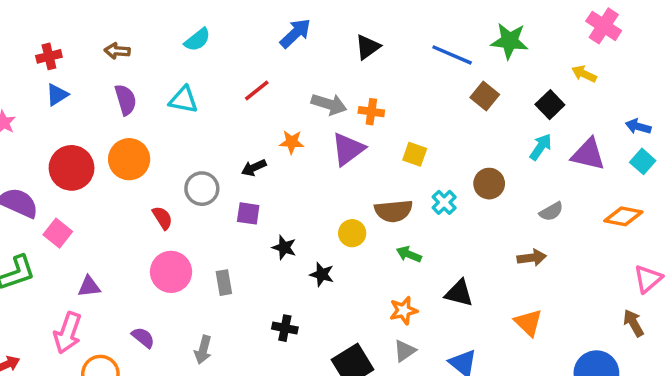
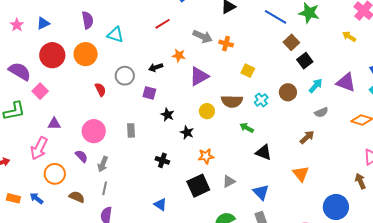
blue triangle: (57, 95) -> (43, 23), moved
cyan triangle: (183, 100) -> (115, 35), moved
black square: (550, 105) -> (305, 61), moved
cyan arrow: (541, 147) -> (316, 86), moved
purple triangle: (348, 149) -> (199, 76), moved
green arrow: (409, 254) -> (247, 128), moved
brown arrow: (532, 258) -> (307, 137), turned -42
pink circle: (171, 272) -> (94, 131), moved
orange star: (404, 311) -> (206, 156), moved
gray arrow: (203, 350) -> (103, 164), moved

